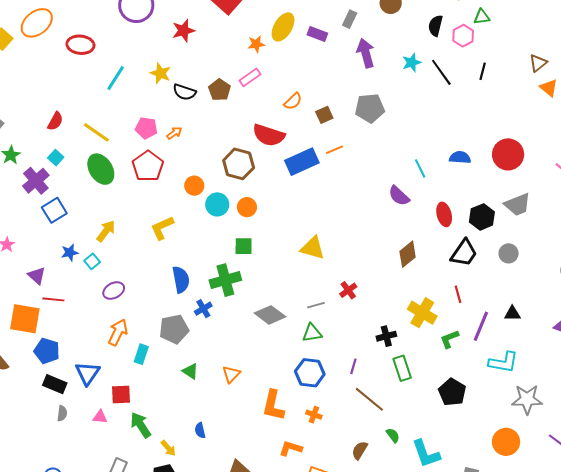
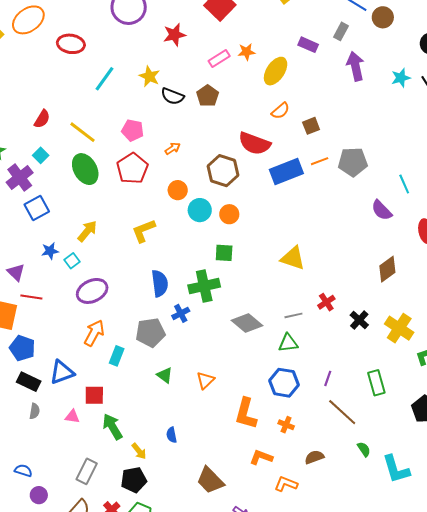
yellow ellipse: (283, 27) -> (276, 71), moved
pink rectangle: (250, 77) -> (219, 58), moved
gray pentagon: (370, 108) -> (353, 162), moved
orange arrow: (174, 133) -> (173, 148), moved
purple ellipse: (114, 291) -> (92, 291), size x1.4
black cross: (386, 336) -> (359, 320), moved, turned -36
blue triangle: (88, 373) -> (62, 372), turned 32
brown semicircle: (360, 450) -> (314, 457), moved, turned 36

